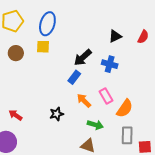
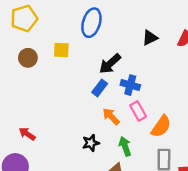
blue ellipse: (47, 24) -> (91, 23), moved
blue cross: (110, 64) -> (130, 85), moved
black star: (57, 114) -> (91, 143), moved
green arrow: (95, 125) -> (125, 146), turned -126

